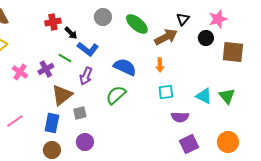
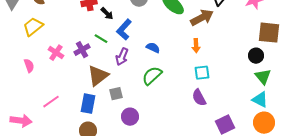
black circle: (206, 38) -> (256, 56), moved
blue L-shape: (88, 49) -> (124, 30), turned 95
blue semicircle: (125, 67) -> (153, 48), moved, size x0.6
cyan triangle: (204, 96) -> (260, 100), moved
purple semicircle: (180, 117) -> (199, 98), moved, turned 60
purple circle: (85, 142) -> (130, 117), moved

